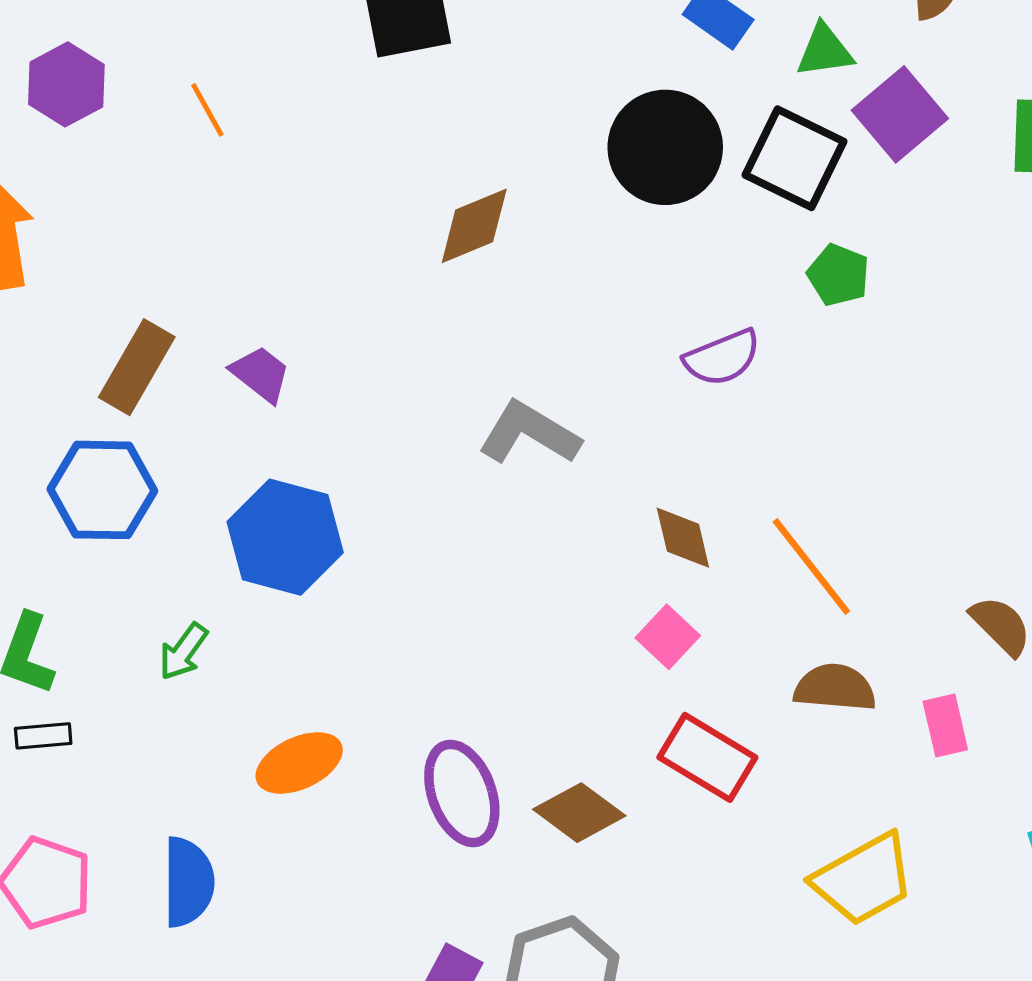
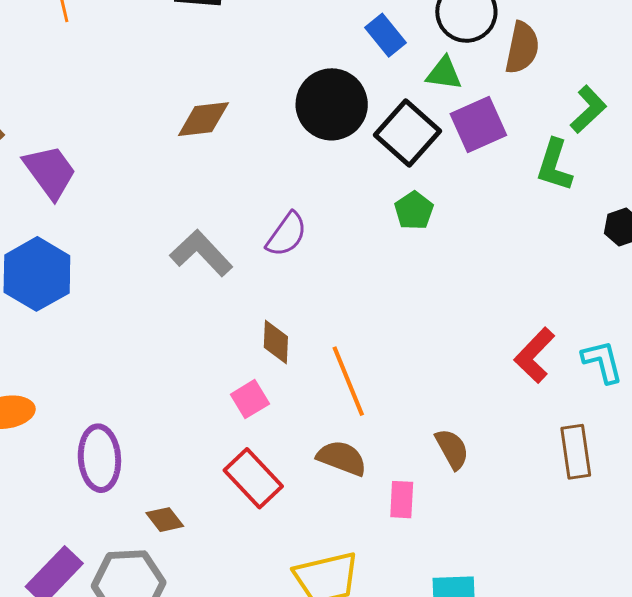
purple semicircle: (722, 358) -> (287, 234), moved, turned -48
purple trapezoid: (261, 374) -> (50, 172), size x1.5
brown diamond: (579, 813) -> (165, 520), moved, size x0.7

